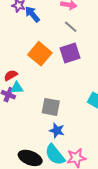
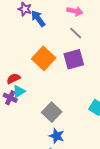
cyan triangle: (17, 88) -> (19, 91), turned -32
gray square: (51, 107) -> (52, 112), turned 30

